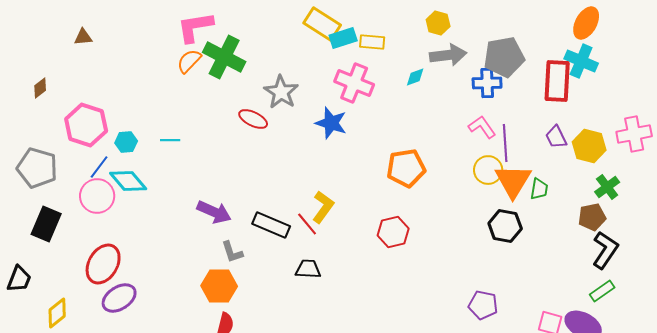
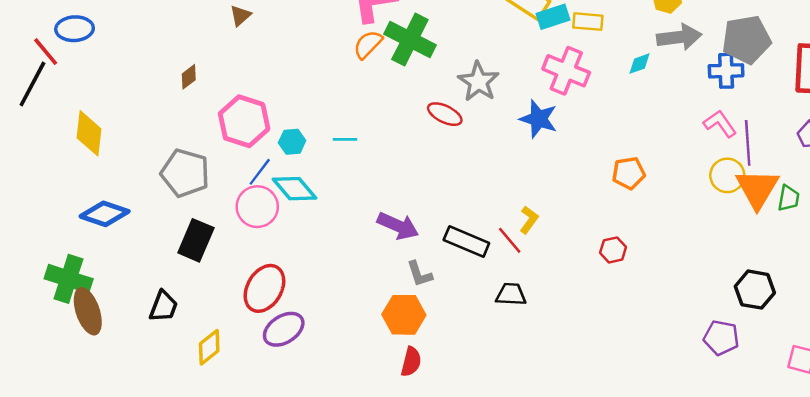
brown triangle: (83, 37) -> (240, 16), turned -36
orange pentagon: (406, 168) -> (629, 173), size x0.7
yellow L-shape: (323, 207) -> (529, 220), size x0.7
black hexagon: (505, 226) -> (755, 290), moved
red hexagon: (393, 232) -> (613, 250), size x0.7

